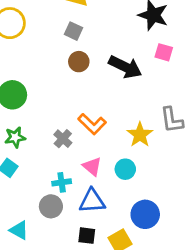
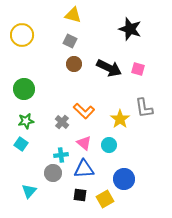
pink square: (164, 52) -> (138, 69), moved
cyan triangle: (19, 230) -> (29, 191), turned 42

